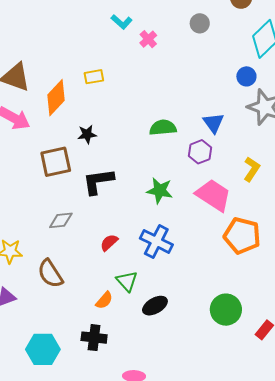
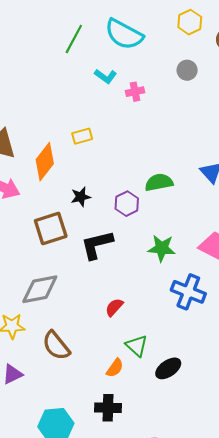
pink cross: (148, 39) -> (135, 92), turned 36
purple hexagon: (200, 152) -> (127, 204), moved
gray diamond: (61, 220) -> (40, 289), moved, size x1.5
blue cross: (156, 241) -> (188, 292), moved

